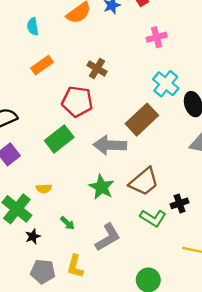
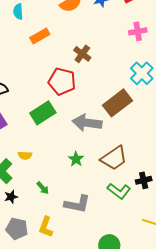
cyan semicircle: (33, 27) -> (18, 12), moved
orange rectangle: (42, 65) -> (40, 36), moved
green star: (102, 187) -> (76, 159), size x0.7
gray L-shape: (108, 237) -> (77, 204), turned 36

